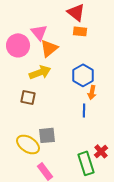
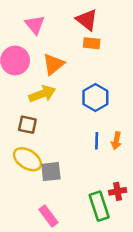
pink triangle: (39, 32) -> (35, 25), moved
orange arrow: (92, 92) -> (116, 141), moved
yellow ellipse: (28, 144) -> (27, 159), moved
red cross: (101, 151) -> (118, 191), turned 32

